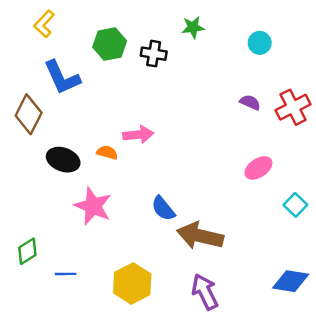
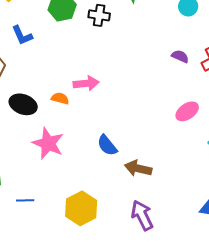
blue L-shape: (62, 77) -> (22, 35), size x0.7
brown arrow: (200, 236) -> (138, 168), size x0.7

